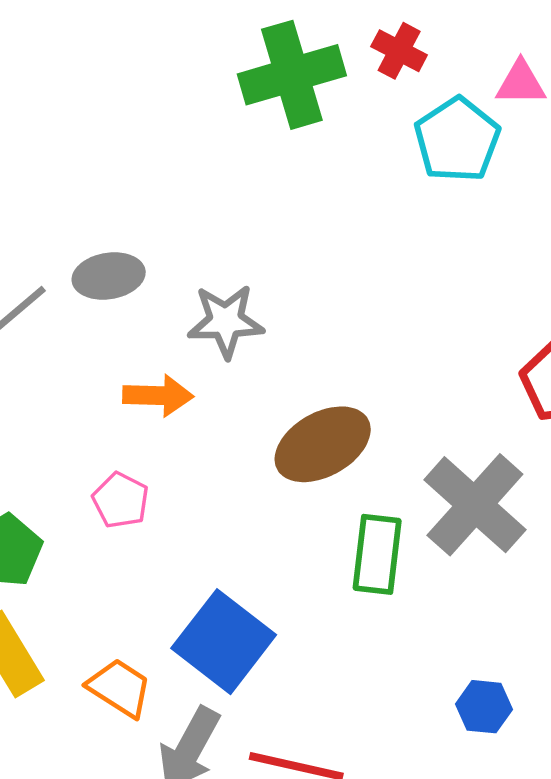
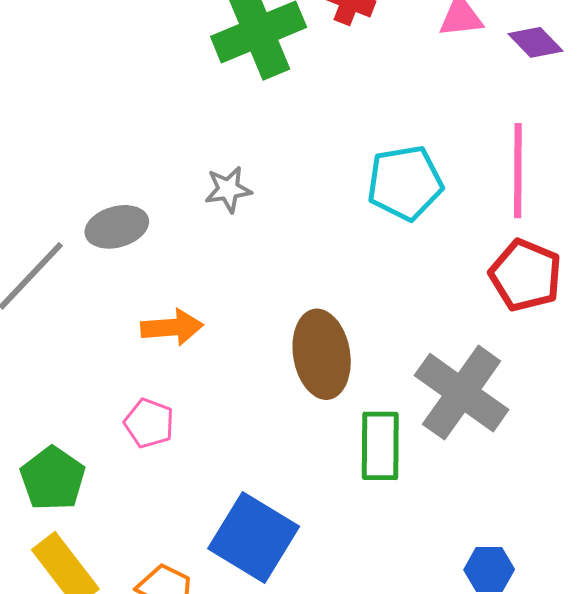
cyan pentagon: (457, 140) -> (405, 183), moved, turned 30
gray star: (226, 321) -> (228, 189), moved, size x0.7
brown ellipse: (323, 444) -> (322, 354), turned -64

